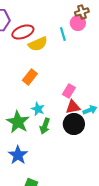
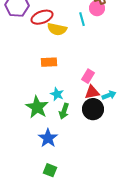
yellow semicircle: (38, 44) -> (57, 29), turned 36
orange rectangle: (30, 77) -> (49, 62), turned 49
blue star: (18, 155) -> (48, 138), moved

